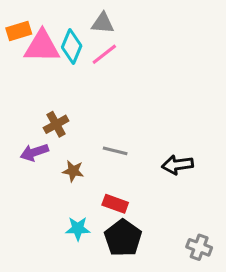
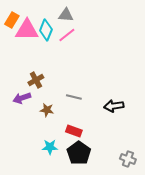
orange rectangle: (19, 31) -> (12, 20), turned -42

